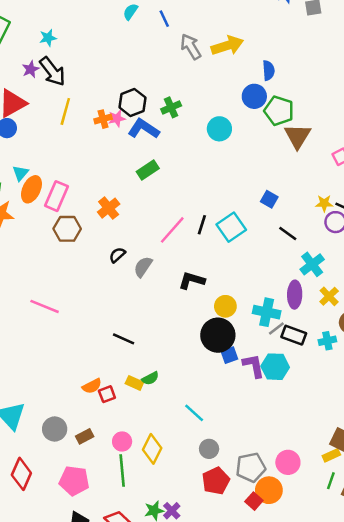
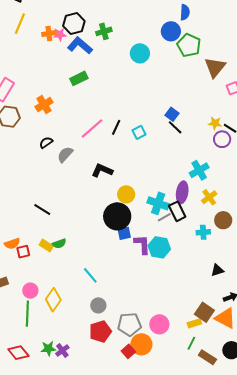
brown triangle: (298, 136) -> (215, 67), moved
cyan square: (231, 227) -> (139, 132), size x0.6
black line: (288, 233) -> (175, 127), moved
black rectangle: (294, 335) -> (177, 211), moved, turned 36

